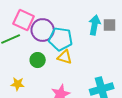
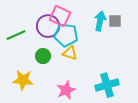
pink square: (24, 20) -> (60, 16), moved
yellow star: (18, 84) -> (23, 80), size x1.5

